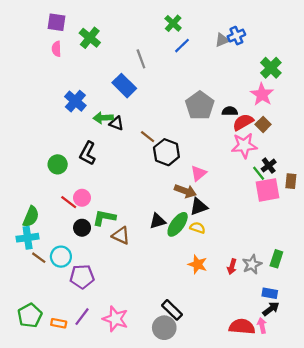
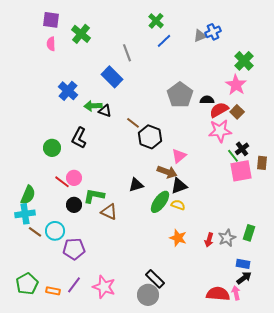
black triangle: (158, 221) -> (136, 185), moved

